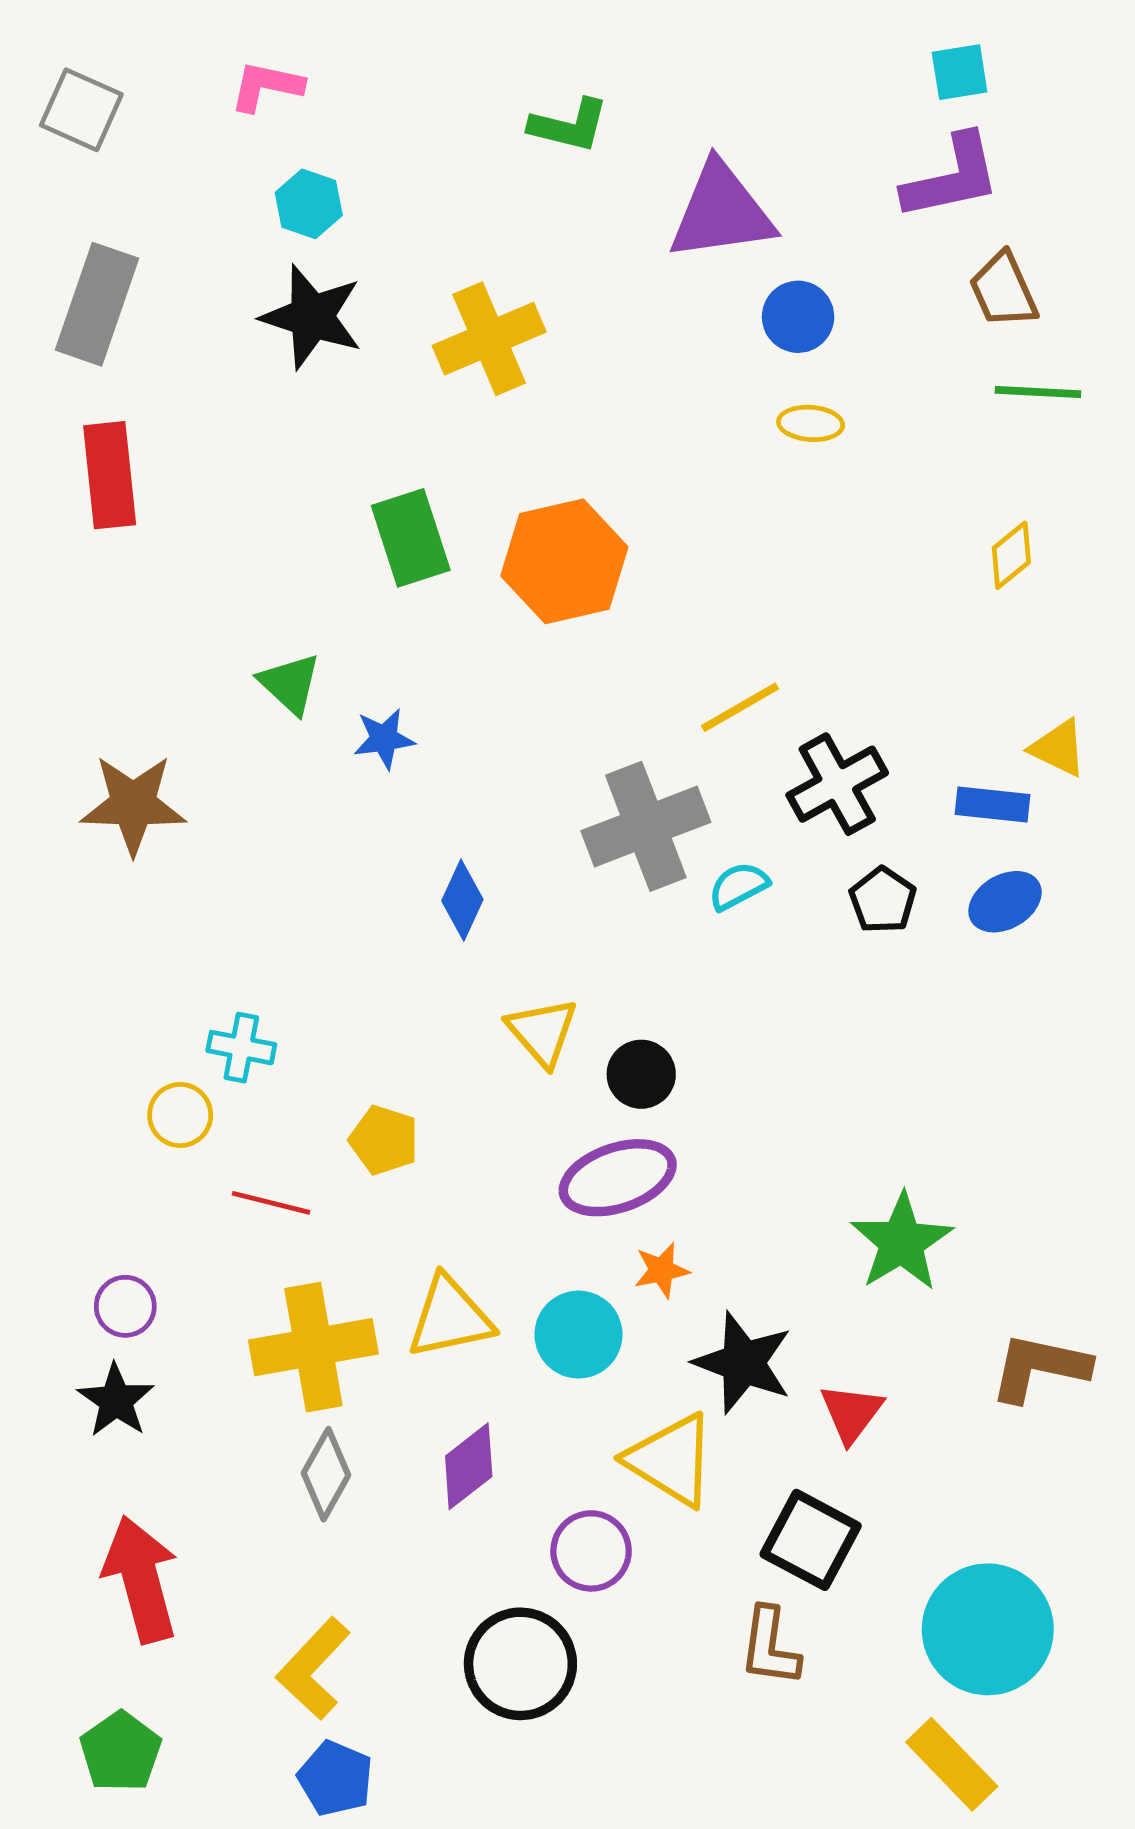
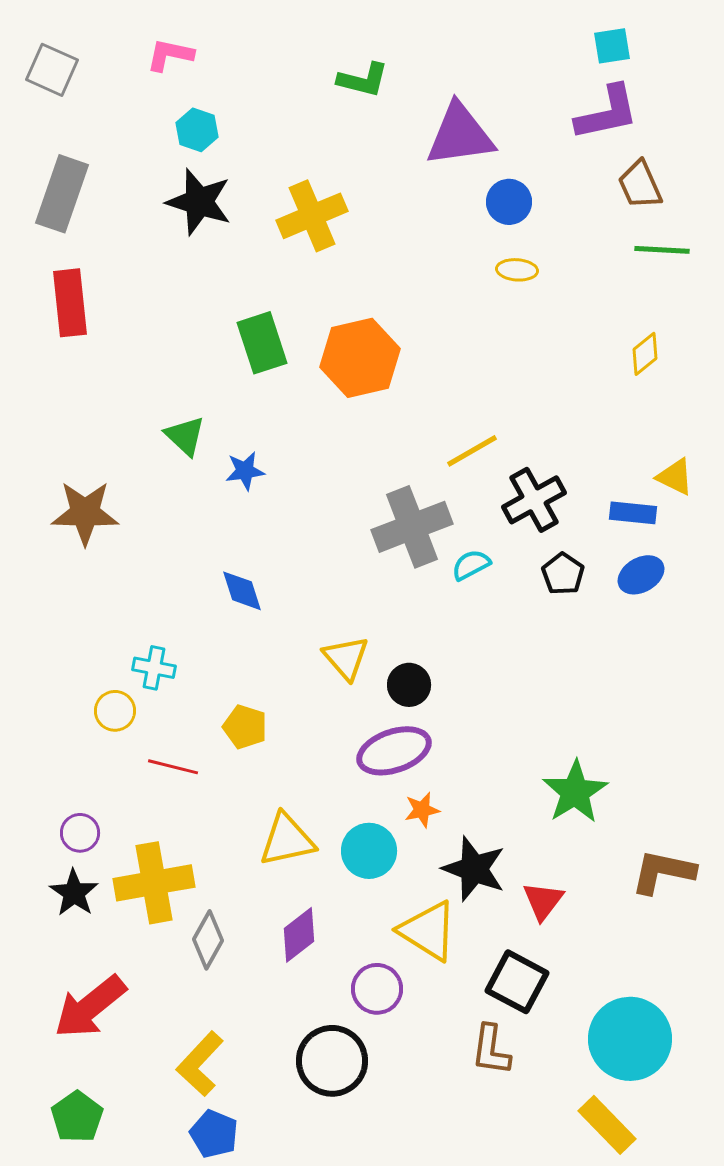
blue diamond: (462, 900) -> (242, 591), moved, turned -42
yellow cross: (313, 1347) -> (154, 883), moved
red arrow: (141, 1579) -> (90, 1007), turned -114

